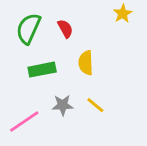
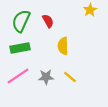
green rectangle: (42, 70) -> (20, 48), moved
pink line: (24, 122) -> (18, 76), moved

